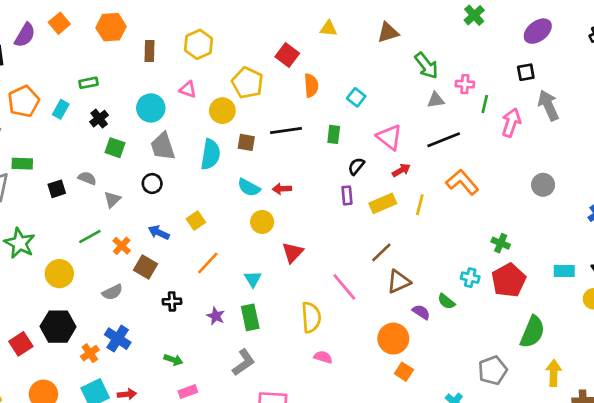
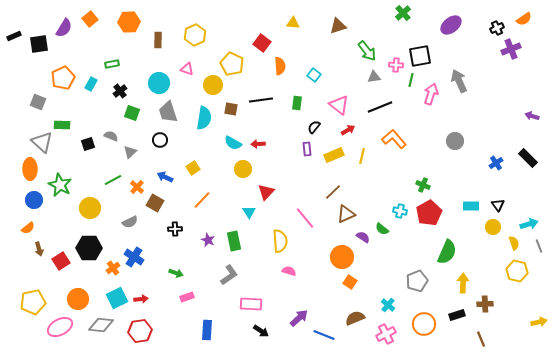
black square: (526, 72) -> (420, 56), moved, size x1.6
cyan triangle: (253, 279) -> (249, 212), moved

